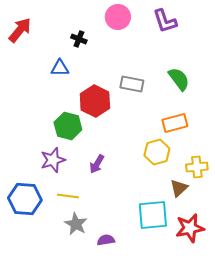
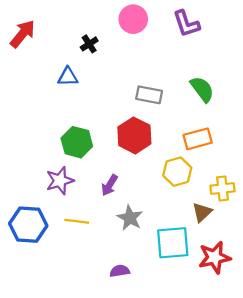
black cross: (79, 39) -> (89, 44), turned 35
red hexagon: (95, 101) -> (134, 135), moved
gray star: (76, 224) -> (130, 218), moved

